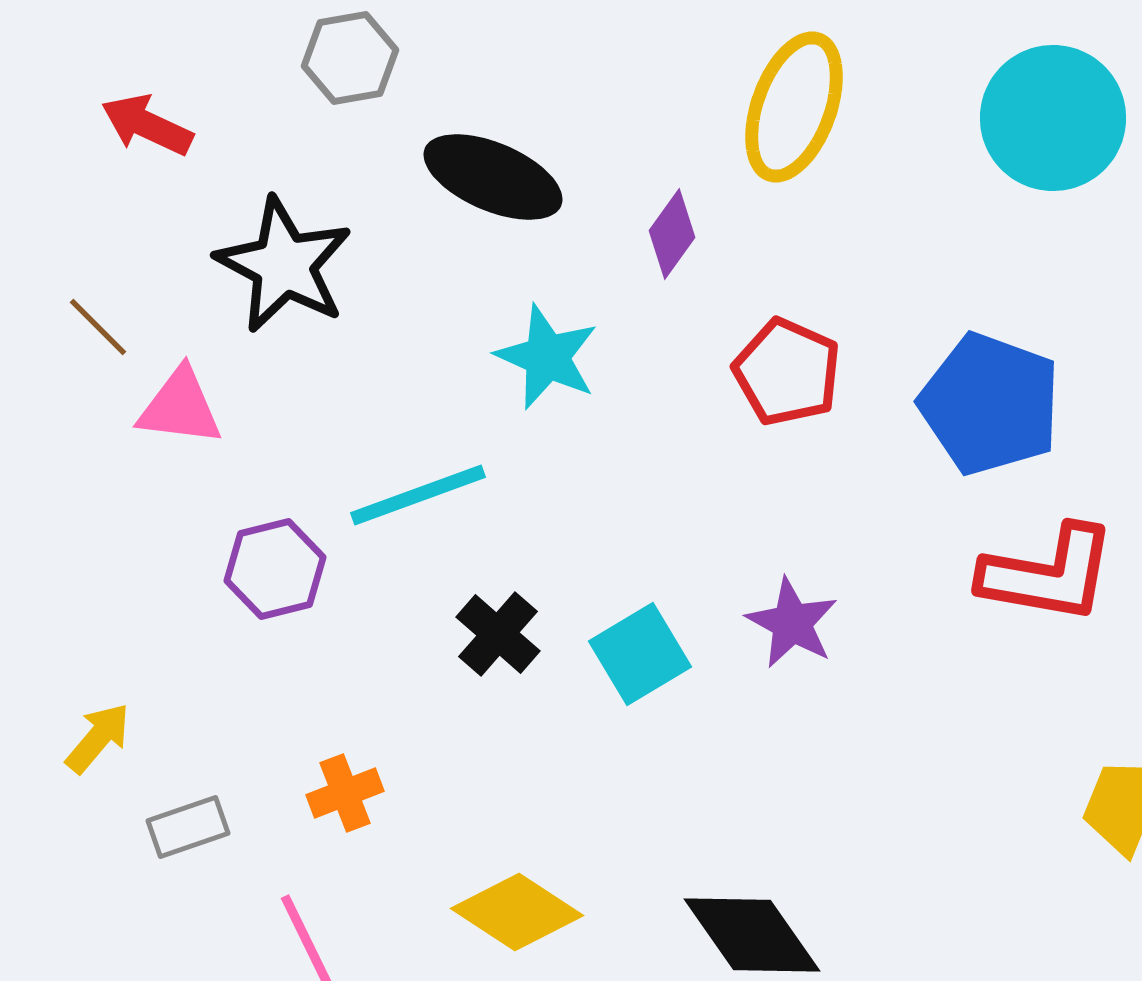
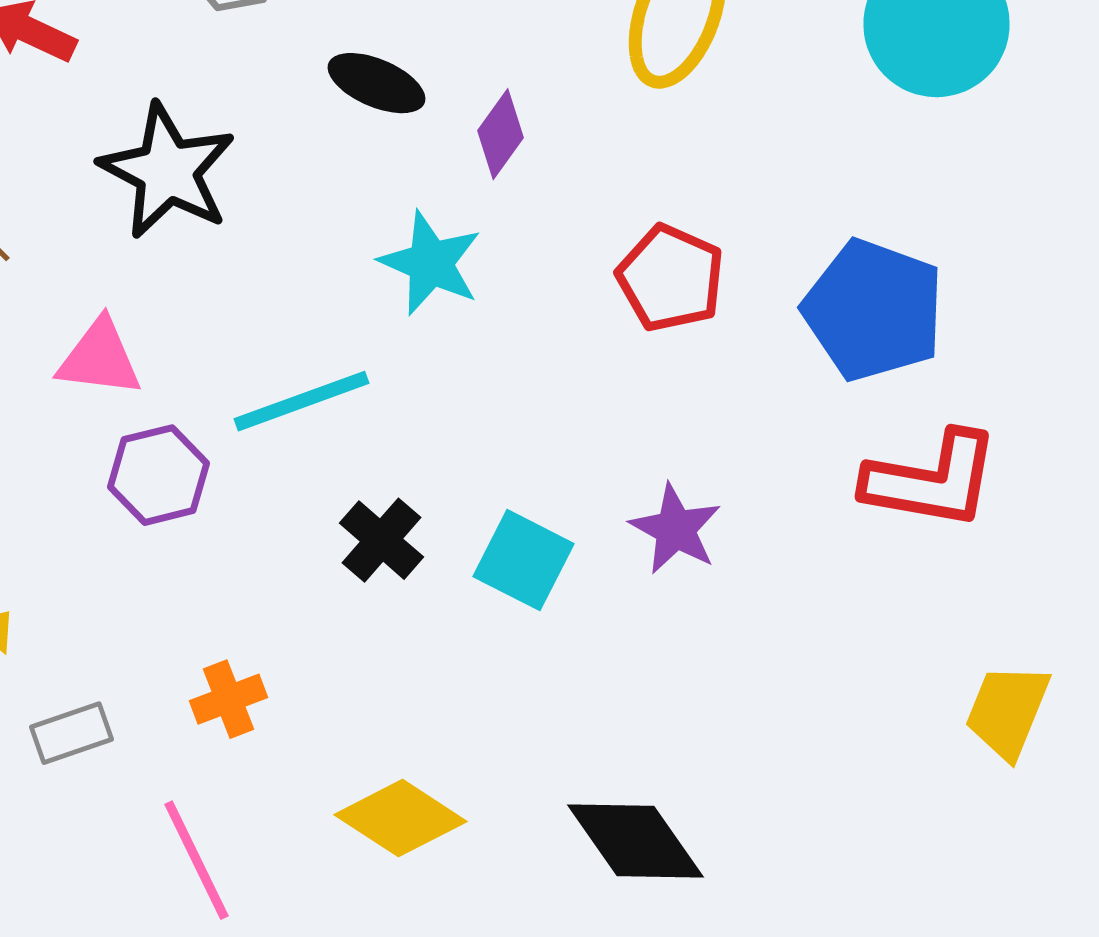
black ellipse: (493, 177) -> (376, 83), size x0.7
purple diamond: (672, 234) -> (500, 134), moved
pink triangle: (180, 407) -> (100, 358), moved
cyan square: (640, 654) -> (524, 560), turned -32

